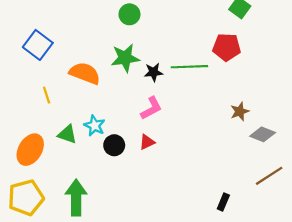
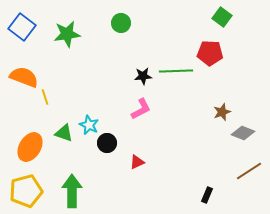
blue square: (38, 45) -> (22, 27), moved
green star: (125, 58) -> (67, 34), moved
orange semicircle: (85, 73) -> (24, 77), moved
red triangle: (147, 142) -> (137, 162), moved

